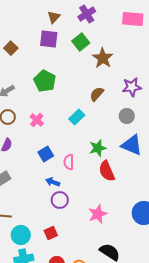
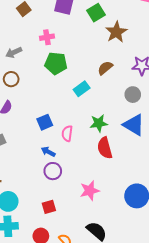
green pentagon: (45, 81) -> (56, 63), moved, turned -30
pink cross: (37, 120) -> (47, 37), moved, turned 32
red square: (51, 233) -> (49, 207), moved

